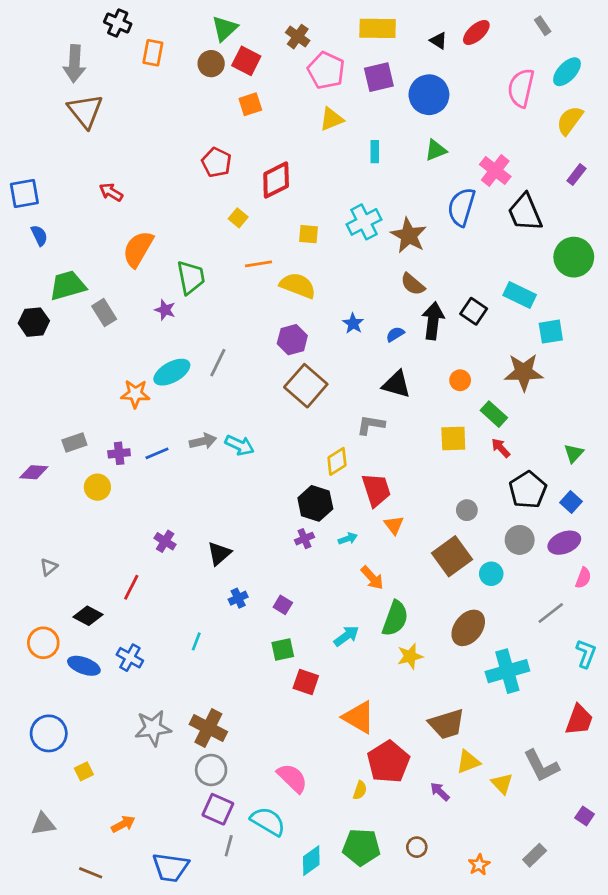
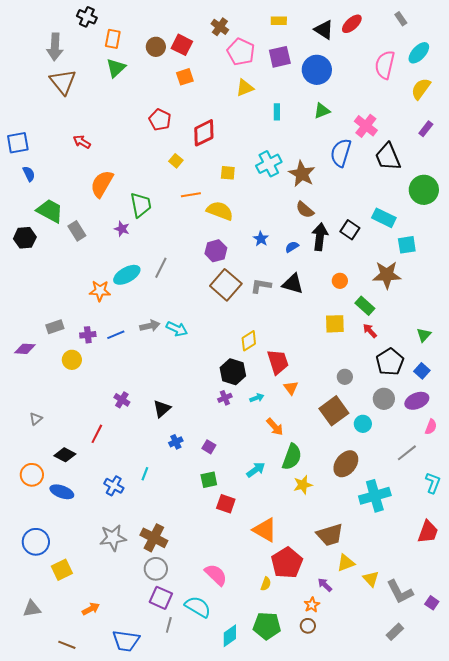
green triangle: (225, 28) -> (116, 68), moved
yellow rectangle: (378, 28) -> (279, 21), size x0.6
black triangle: (438, 41) -> (324, 30), size x1.5
green trapezoid: (68, 286) -> (50, 211), turned 44
gray L-shape: (371, 425) -> (261, 286), moved
blue cross: (130, 658) -> (114, 486), moved
gray L-shape: (541, 766) -> (400, 592), moved
yellow square: (84, 771) -> (62, 570), size x1.5
orange star: (479, 865) -> (312, 605), moved

